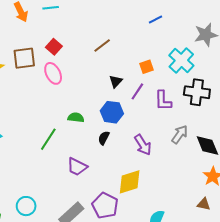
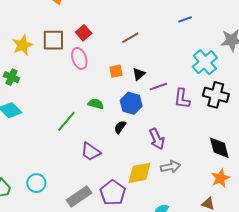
orange square: (146, 67) -> (116, 71), moved
purple line: (137, 91) -> (158, 87), turned 30
gray arrow: (180, 134) -> (170, 167), moved, turned 36

